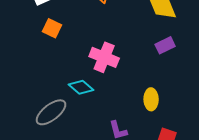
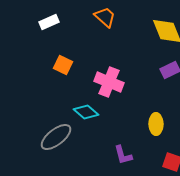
orange square: (52, 28) -> (63, 65), moved

